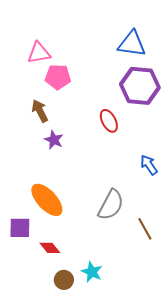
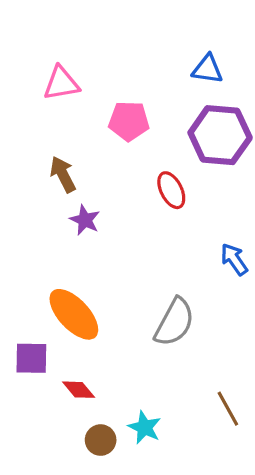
blue triangle: (132, 44) -> (207, 69), size x0.7
pink pentagon: (58, 77) -> (129, 121), moved
brown line: (145, 229) -> (228, 409), moved

